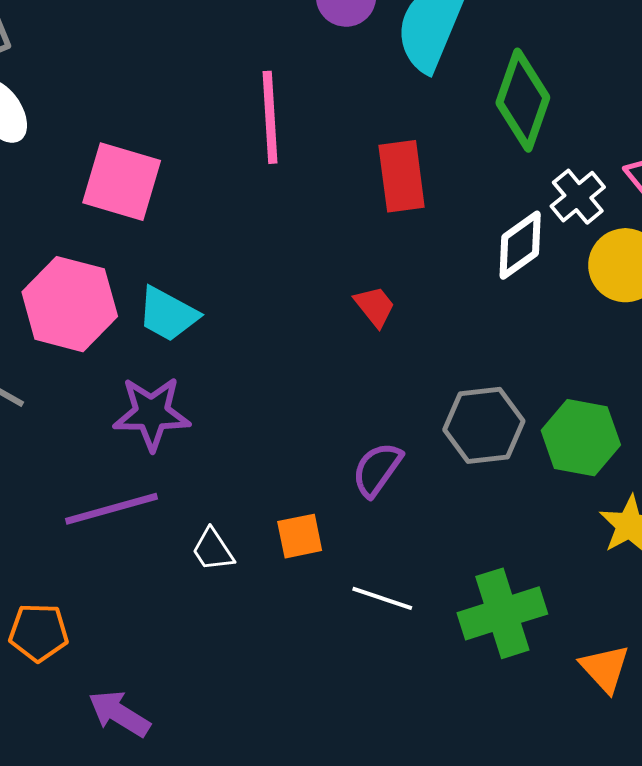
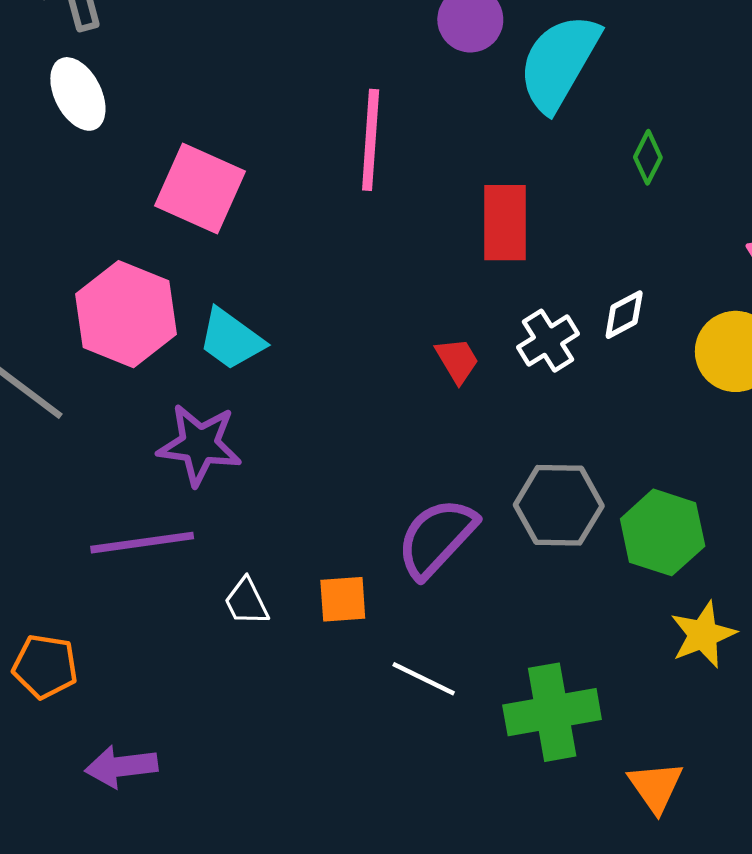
green diamond: (523, 100) -> (648, 157), size x0.5
white cross: (578, 197) -> (548, 341), moved
white diamond: (520, 245) -> (624, 315), size x0.7
purple semicircle: (377, 469) -> (437, 538), size x1.4
purple arrow: (119, 714) -> (121, 766), turned -46

